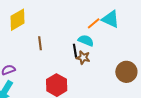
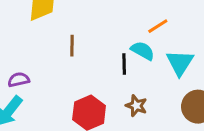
cyan triangle: (111, 19) -> (180, 63), moved, turned 30
brown star: (83, 58) -> (136, 106), moved

